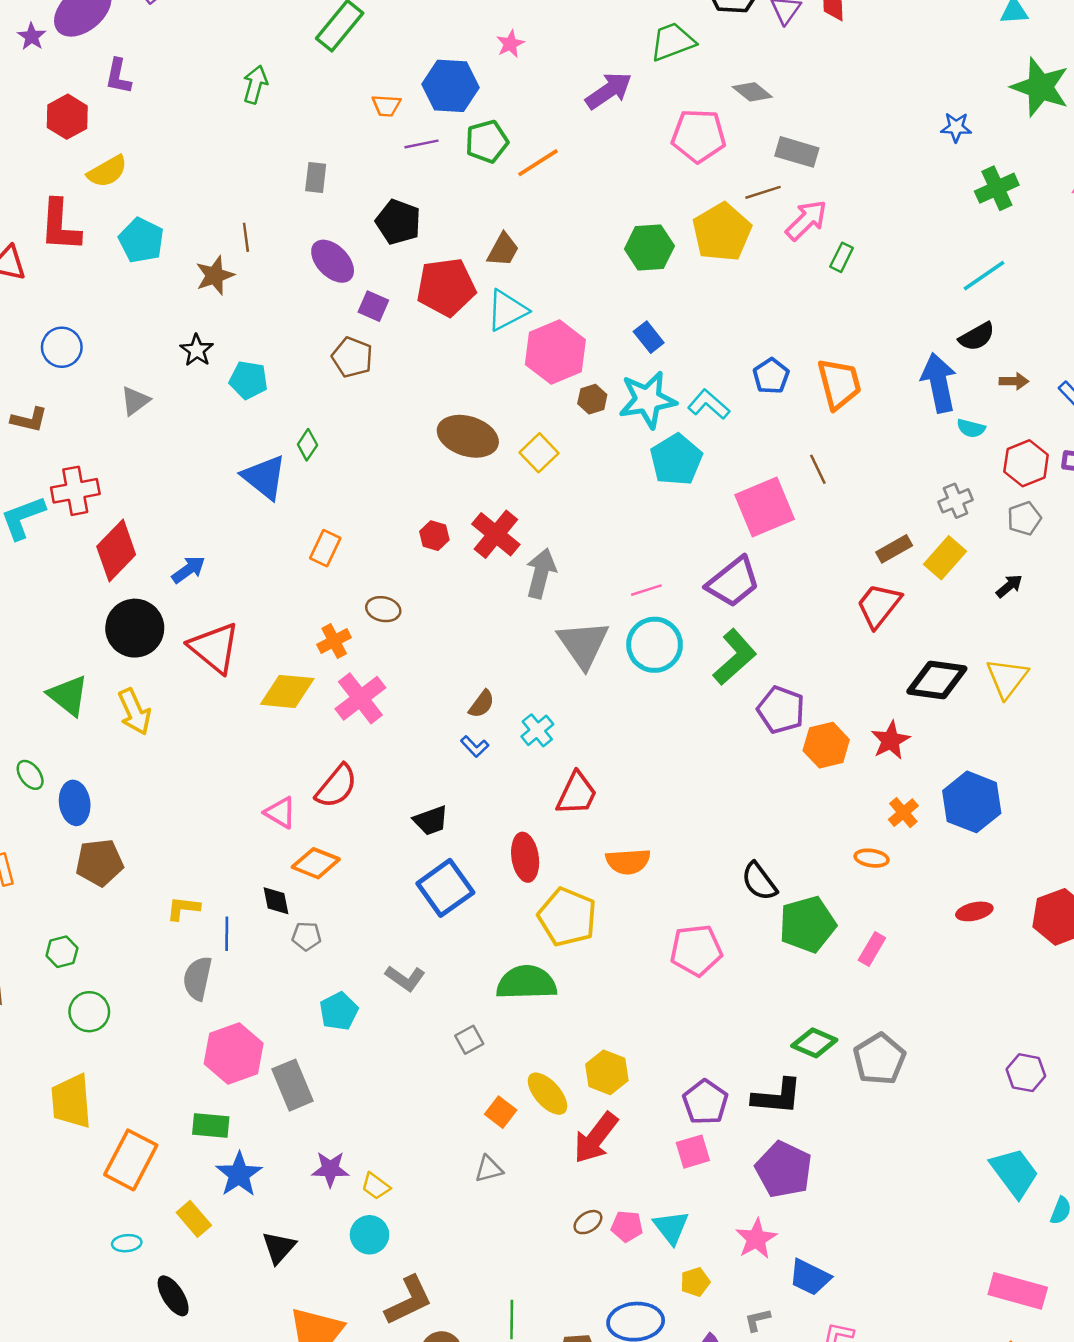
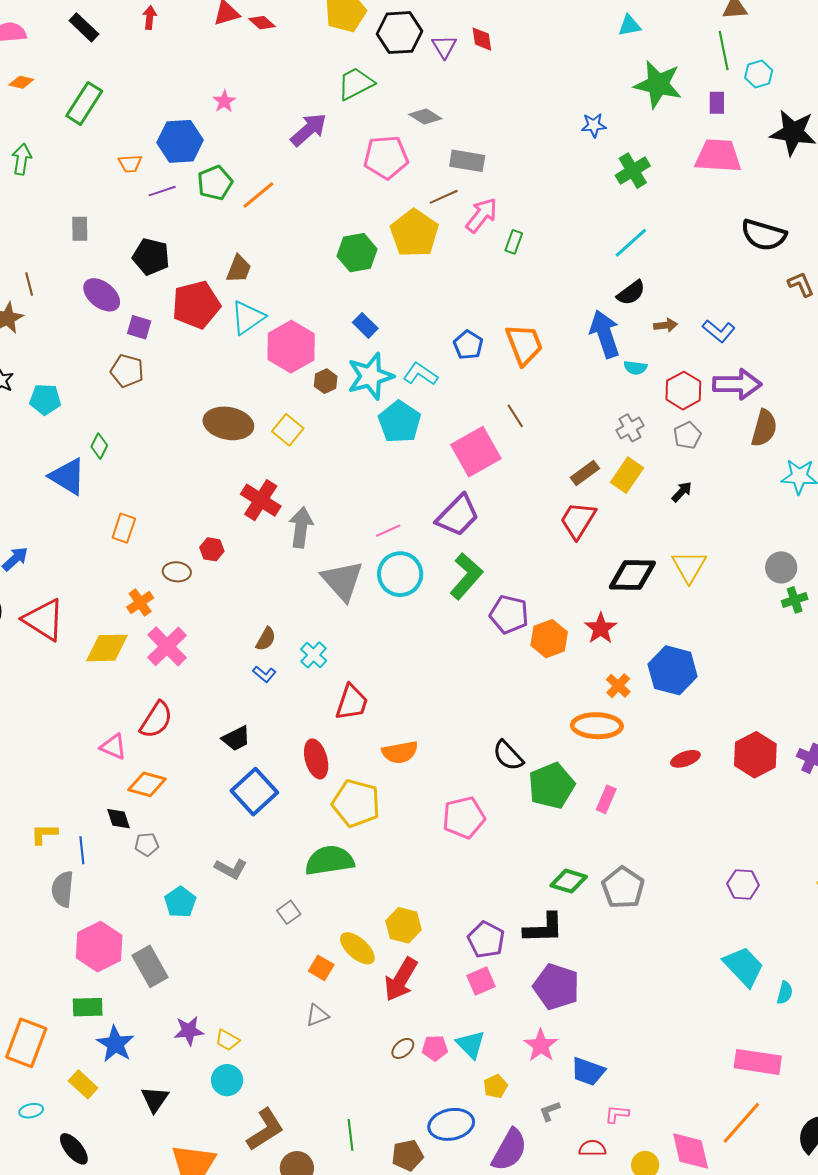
red hexagon: (434, 536) -> (212, 549), moved
orange ellipse: (872, 858) -> (597, 726), size x1.8

